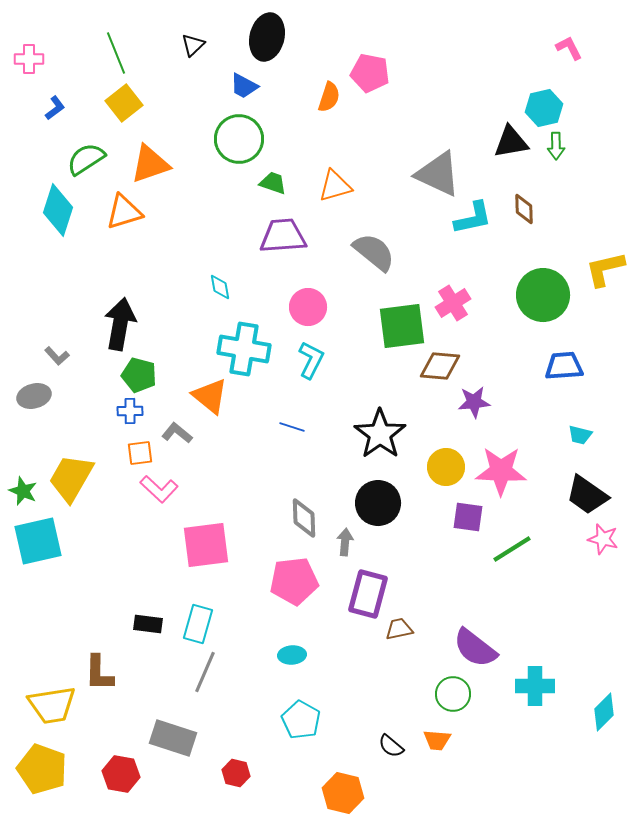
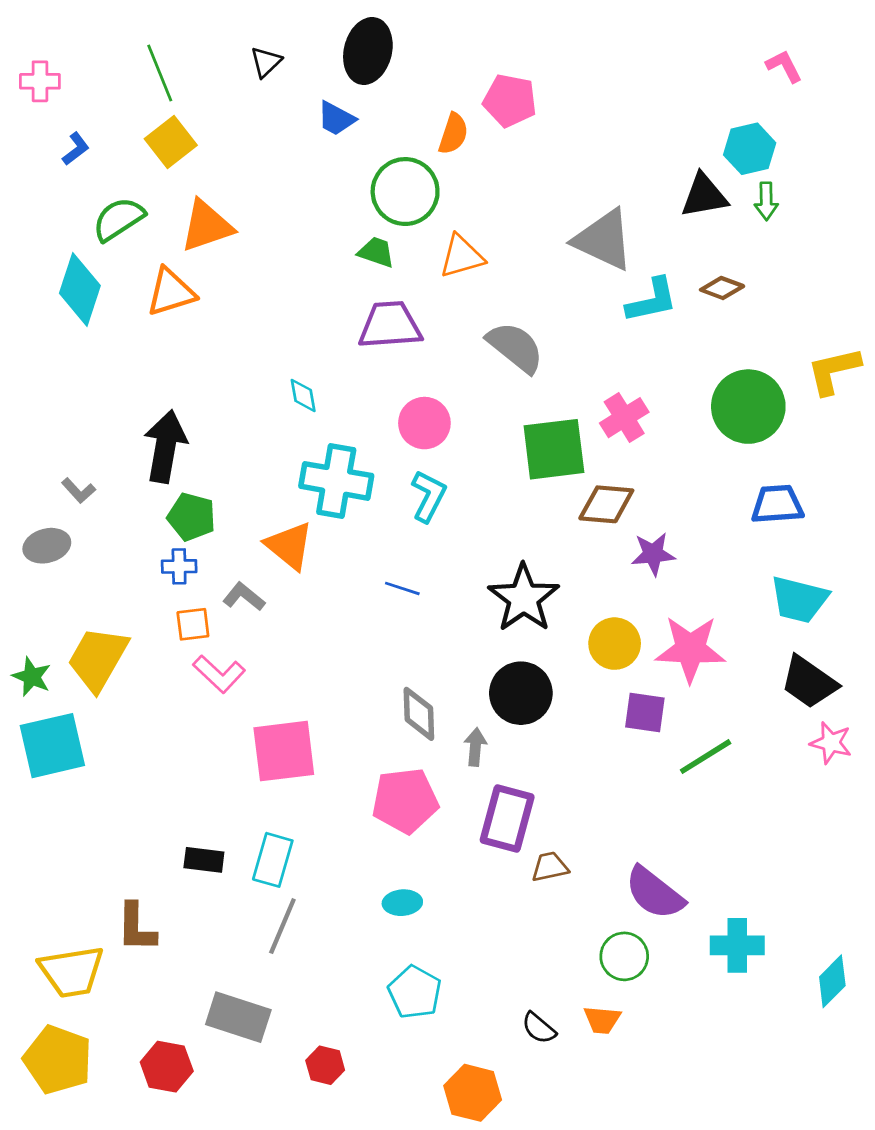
green circle: (239, 139) -> (405, 192), moved
brown diamond: (524, 209) -> (722, 288), turned -68
cyan trapezoid: (580, 435) -> (799, 599), size x1.8

